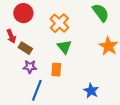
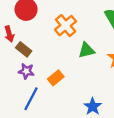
green triangle: (64, 47) -> (86, 50), moved, turned 49
orange rectangle: (56, 70) -> (56, 78), turned 40

